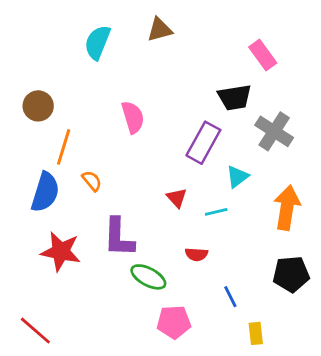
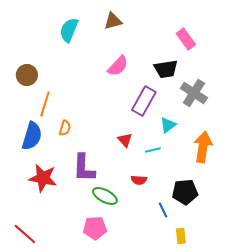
pink semicircle: (133, 117) -> (118, 66), moved, turned 60
orange semicircle: (92, 181) -> (65, 128), turned 56
black pentagon: (291, 274) -> (185, 192), moved
pink pentagon: (174, 322) -> (95, 228), moved

